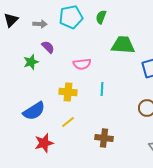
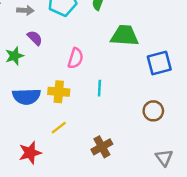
pink semicircle: (82, 64) -> (76, 58), turned -66
blue semicircle: (34, 111) -> (26, 97), moved, turned 30
brown cross: (104, 138) -> (102, 147), turned -36

